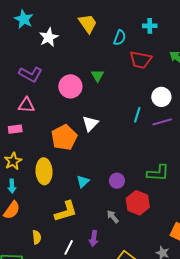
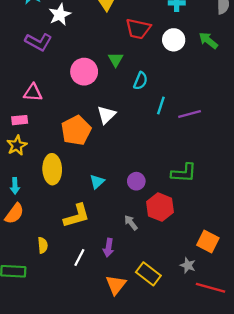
cyan semicircle: (120, 38) -> (141, 81), moved
red trapezoid: (141, 60) -> (138, 29), moved
purple L-shape: (30, 74) -> (38, 42), moved
white circle: (161, 97) -> (174, 40), moved
yellow star: (13, 161) -> (17, 145), moved

